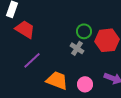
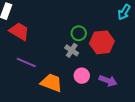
purple line: (32, 60) -> (26, 63), turned 66
pink circle: (85, 84) -> (82, 76), moved

